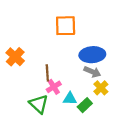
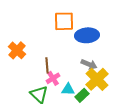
blue ellipse: (92, 55) -> (87, 35), moved
yellow cross: (101, 88) -> (97, 79), size x1.6

